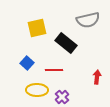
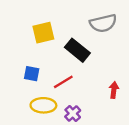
blue square: (27, 63) -> (32, 74), turned -32
red line: (54, 70) -> (63, 82), turned -30

